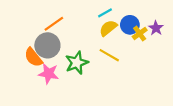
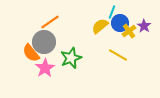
cyan line: (105, 13) -> (112, 12), moved, turned -40
yellow line: (109, 55) -> (118, 55), moved
pink star: (49, 74) -> (45, 68), turned 30

